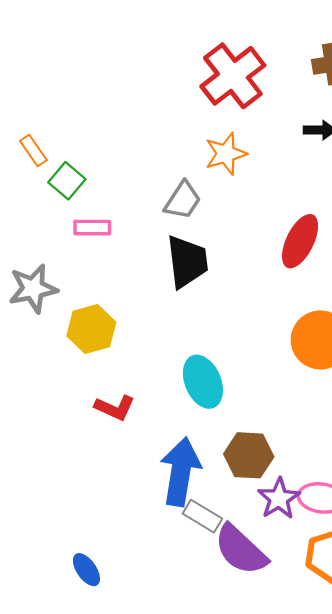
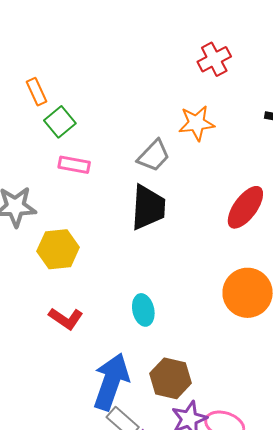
red cross: (233, 76) -> (214, 59), size x0.6
cyan ellipse: (203, 382) -> (143, 310), size x0.7

